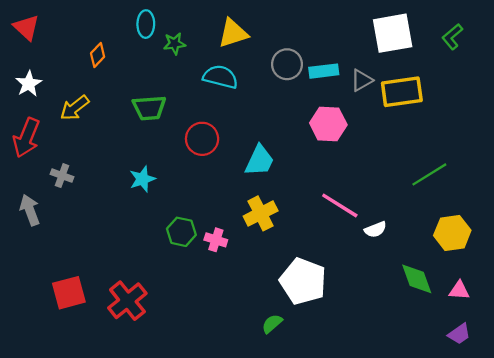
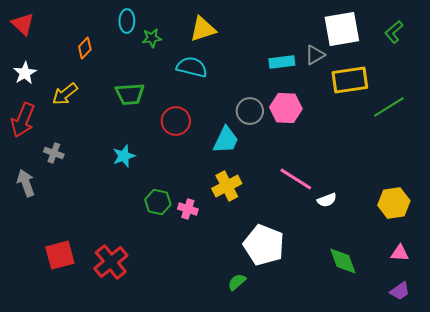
gray circle: (287, 64) -> (250, 111), moved
gray triangle: (362, 80) -> (315, 55), moved
green line: (429, 174) -> (389, 107), moved
green diamond: (417, 279) -> (343, 261), moved

